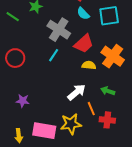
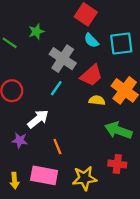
green arrow: (108, 91) -> (118, 130), size x1.6
white arrow: (77, 92) -> (38, 119), moved
orange line: (91, 109) -> (57, 146), moved
yellow star: (71, 124) -> (85, 178), moved

